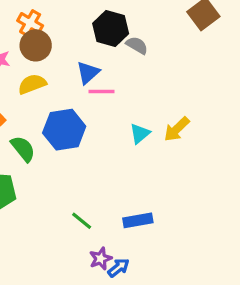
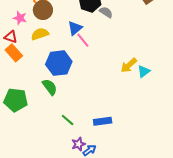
pink line: (101, 91) -> (83, 40), turned 49
cyan triangle: (140, 134) -> (144, 71), moved
green semicircle: (23, 149) -> (50, 87), moved

